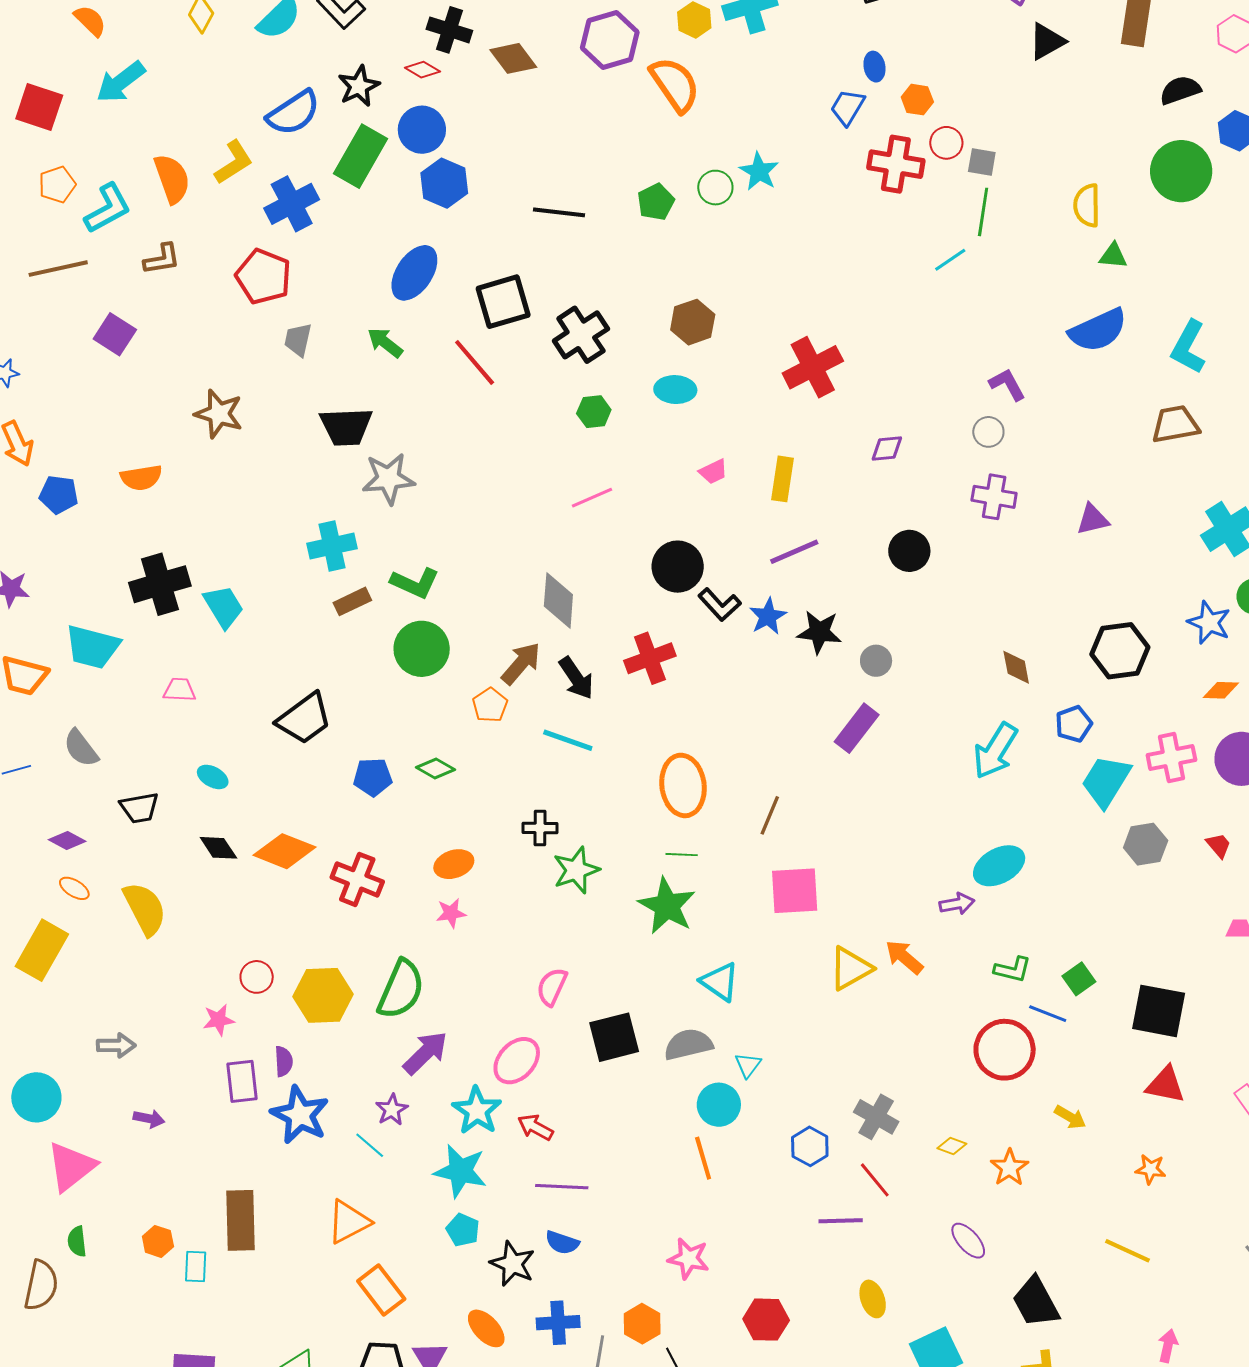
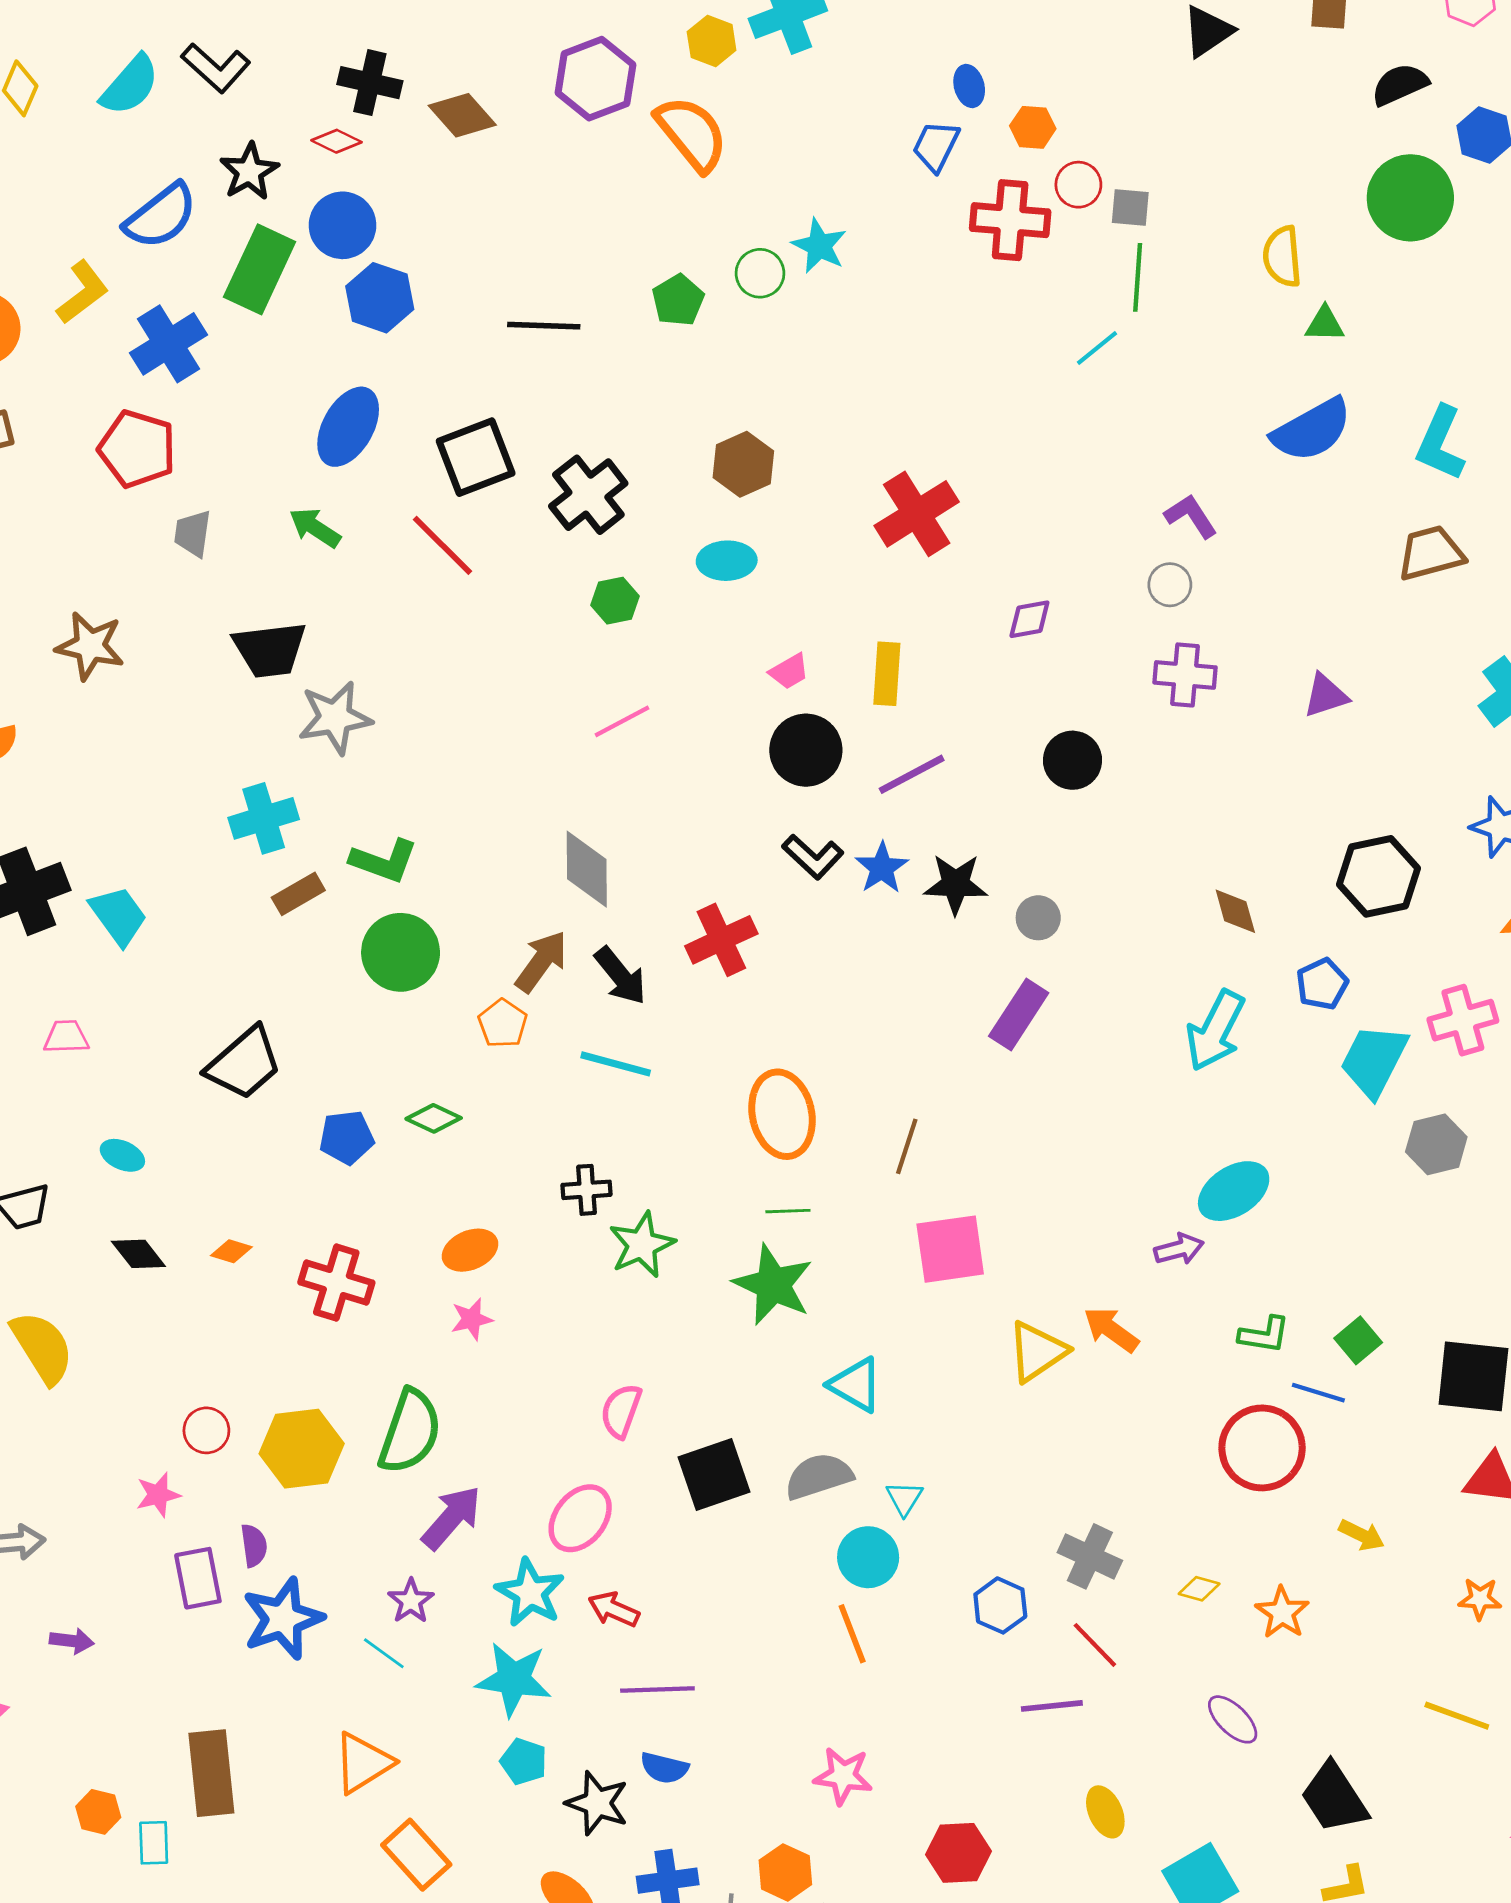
black circle: (678, 567) -> (806, 750), moved
orange diamond: (284, 851) -> (231, 1251), size x0.5
blue star: (300, 1115) -> (283, 1619), turned 30

